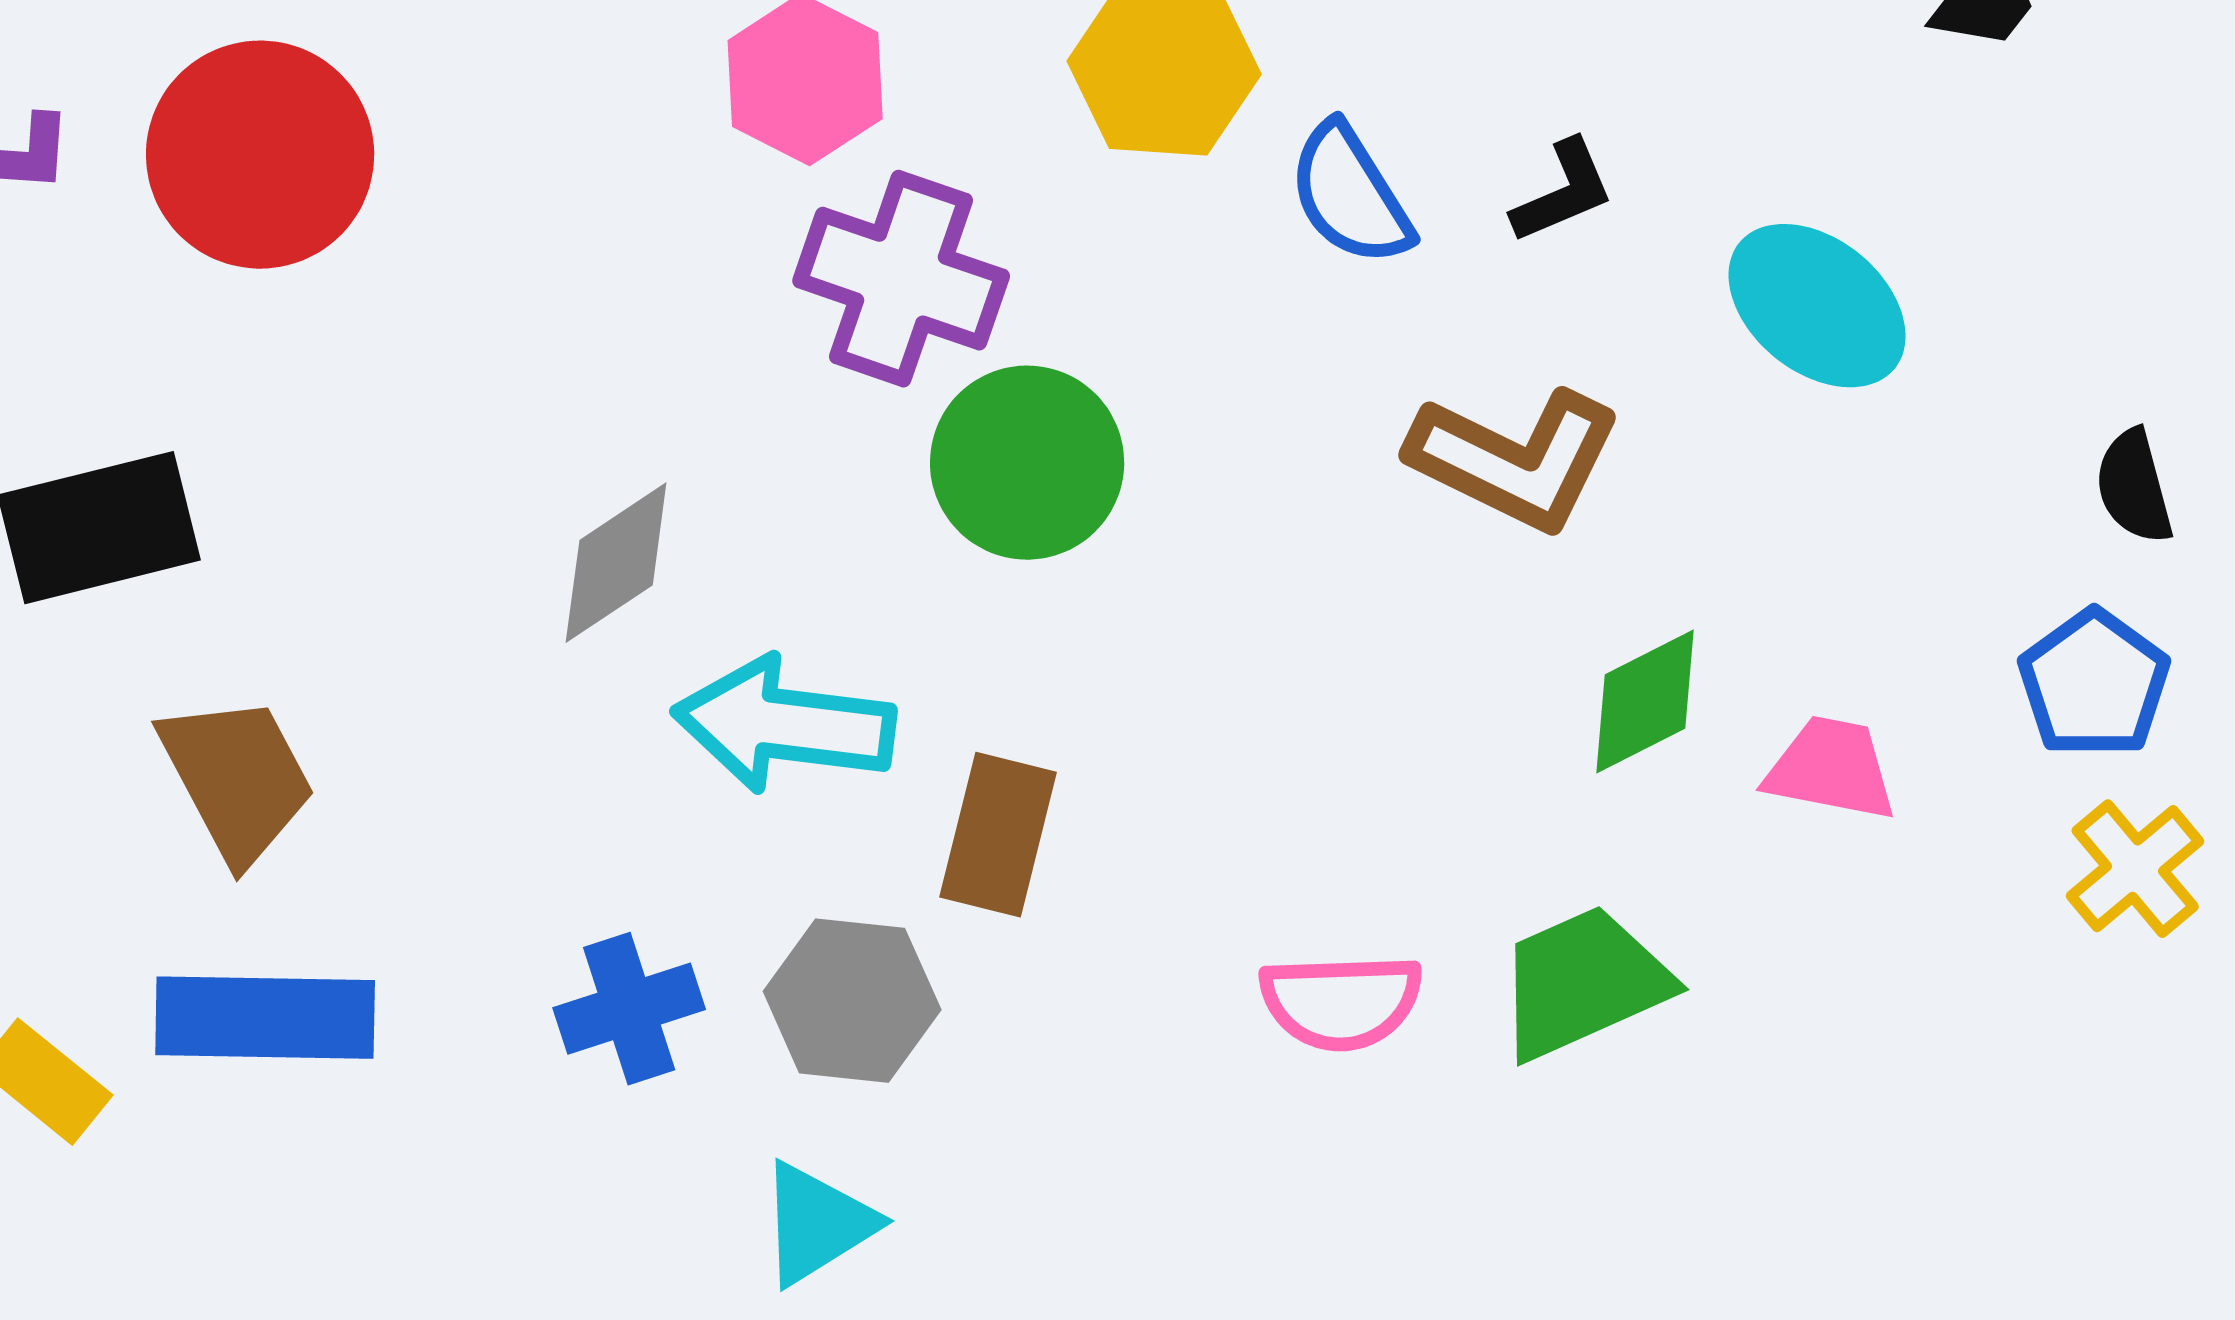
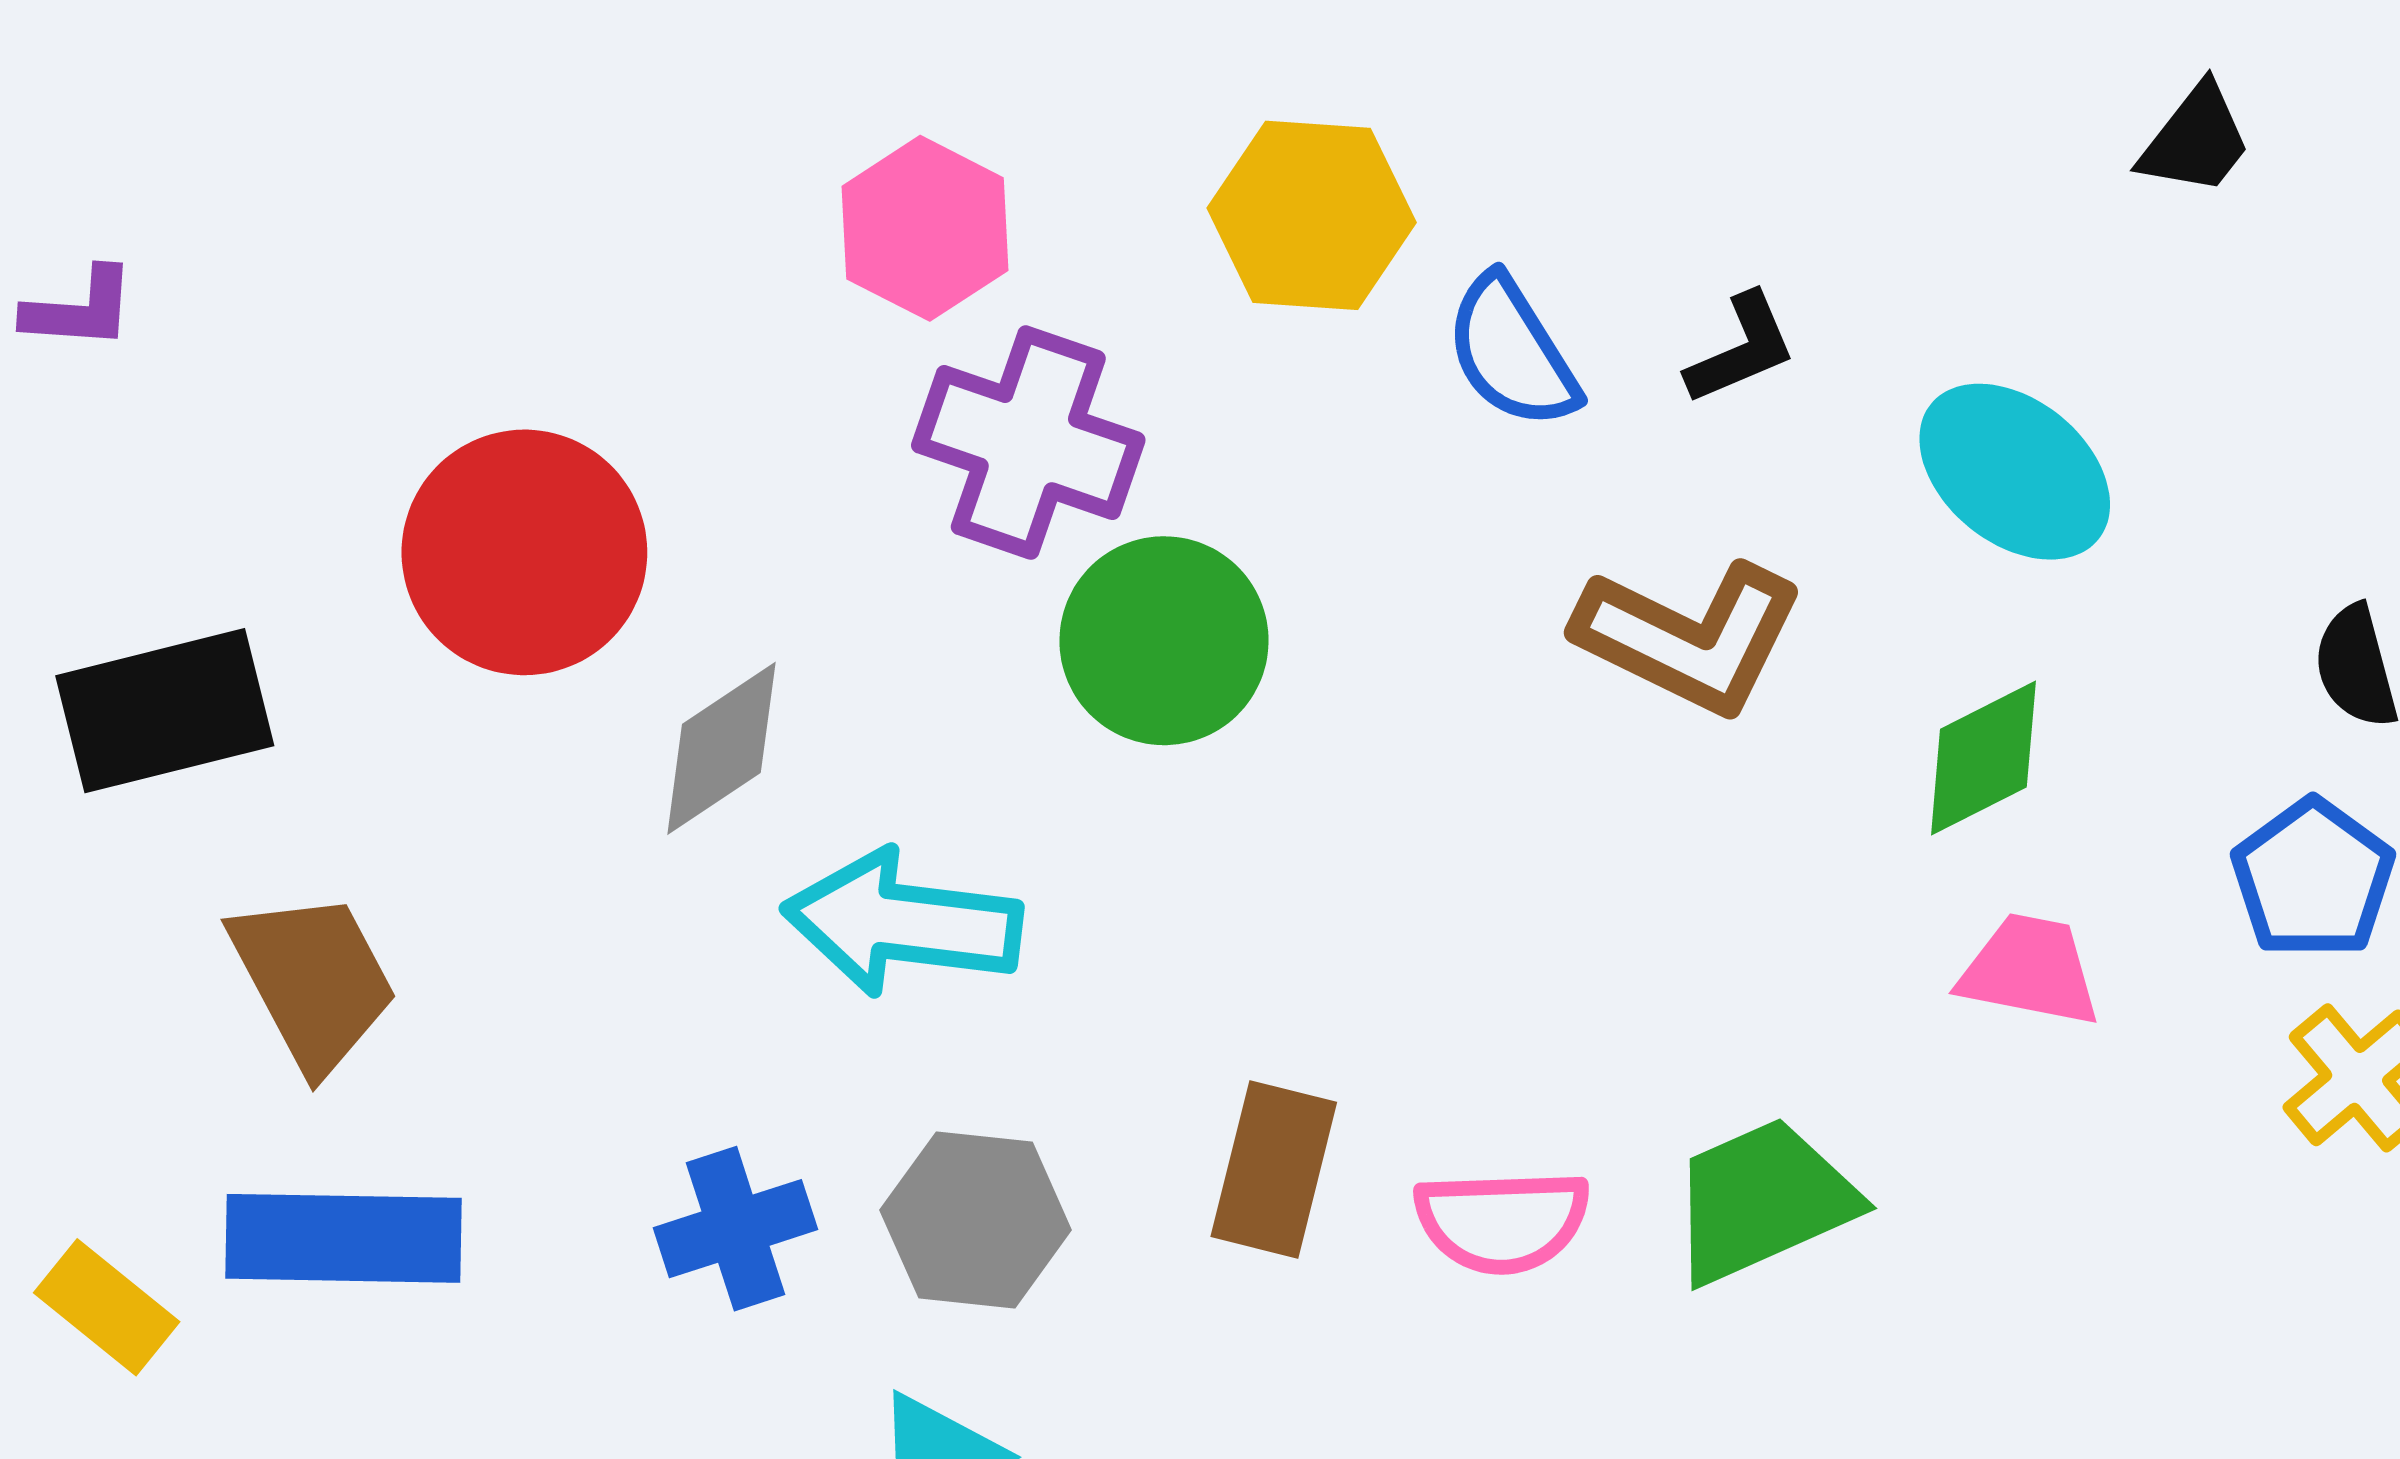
red circle: (260, 155) -> (524, 552), moved
green diamond: (1645, 702) -> (1983, 758), moved
brown rectangle: (998, 835) -> (1274, 1169), moved

